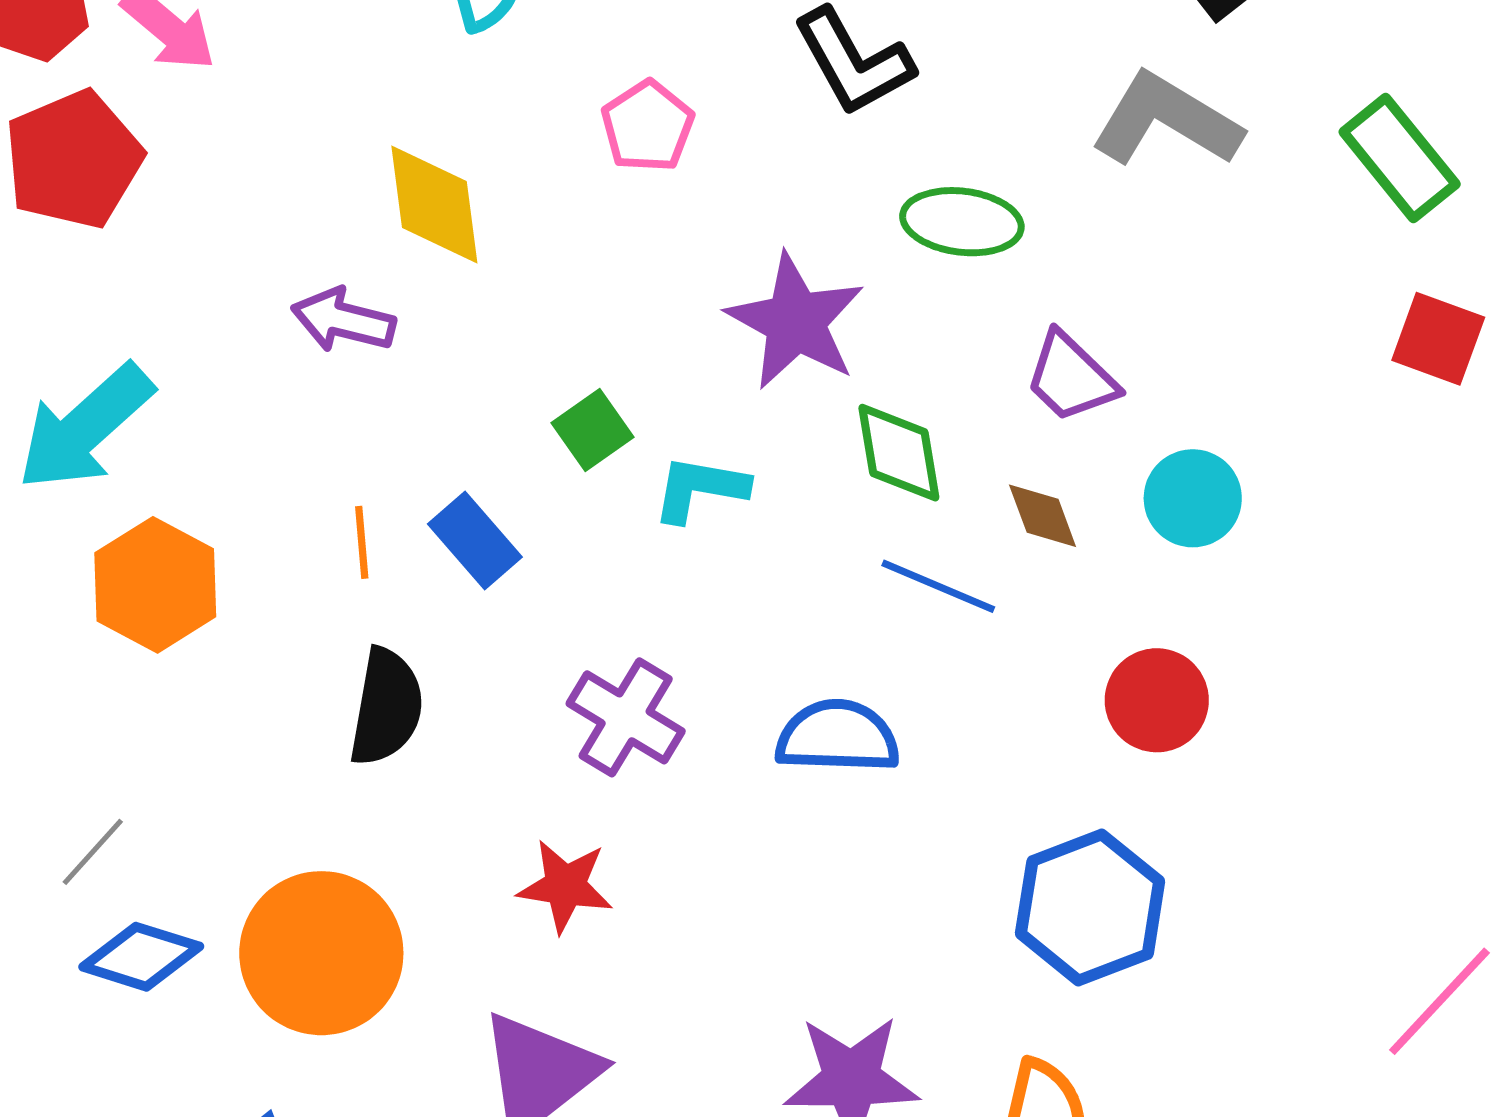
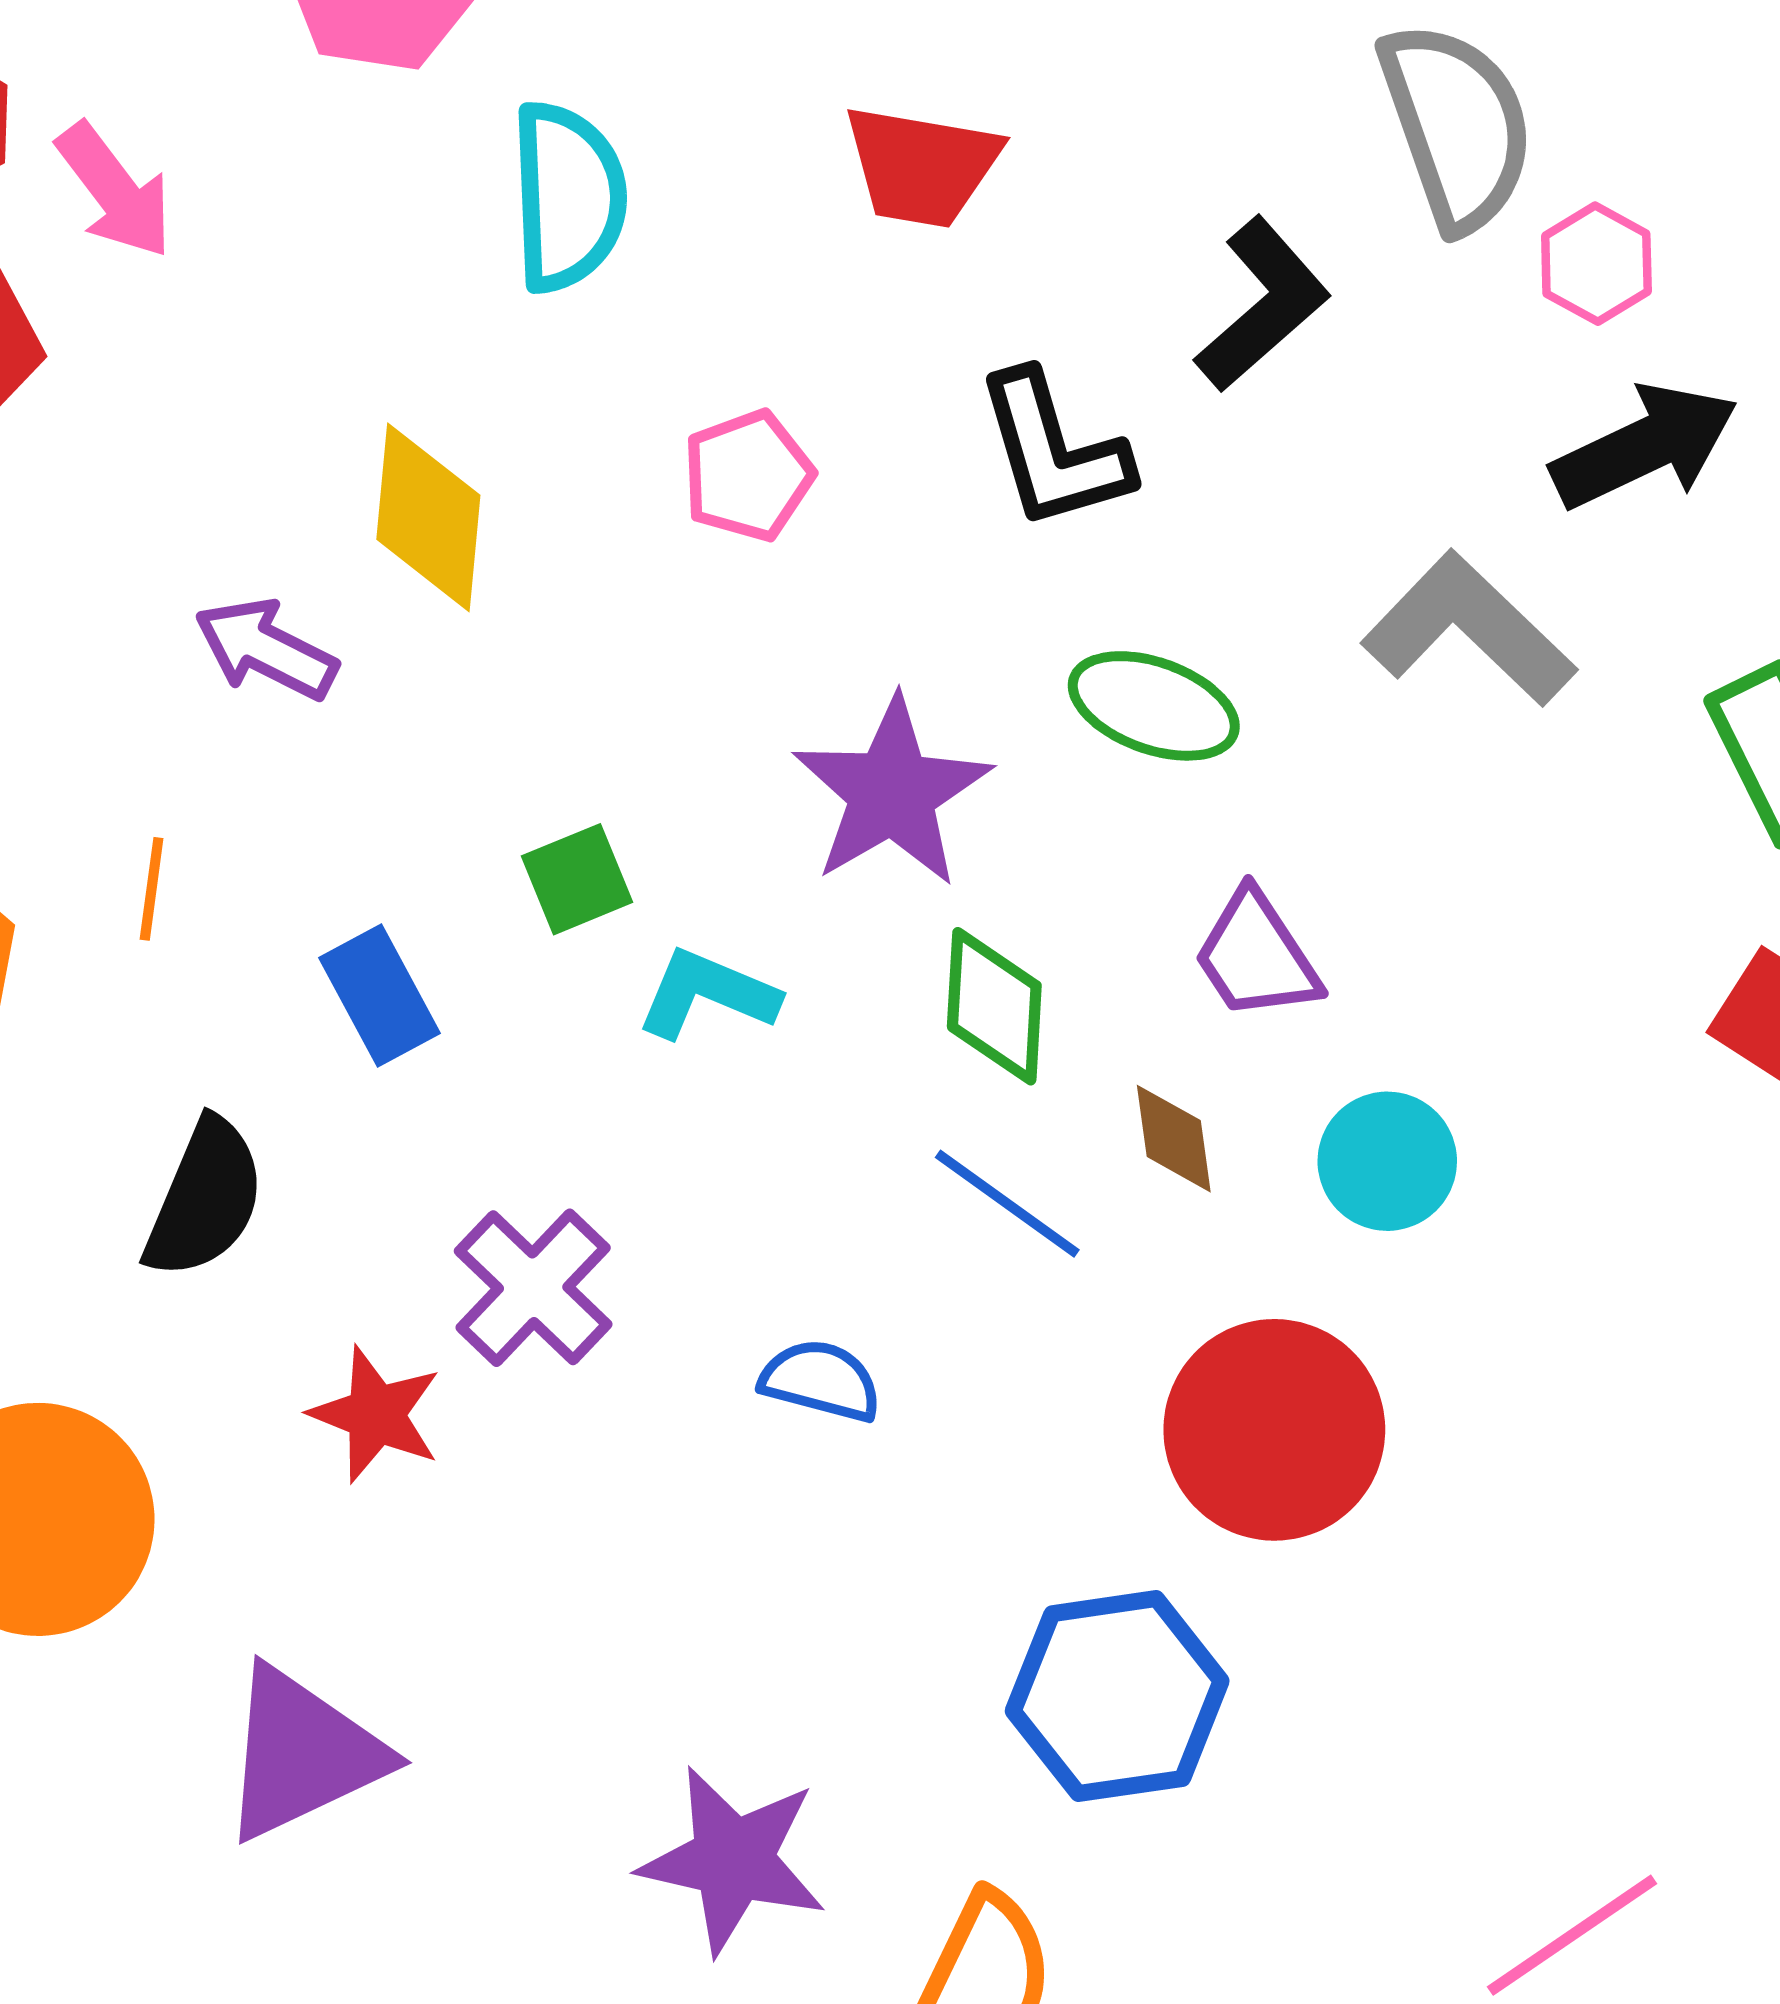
orange line: (362, 542) -> (152, 889), moved
red circle: (1157, 700) -> (1274, 1430), size x1.5
blue semicircle: (838, 737) -> (821, 1381), size x0.7
red star: (565, 886) -> (376, 1414), moved

